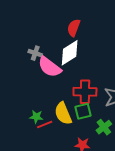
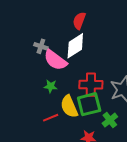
green square: (83, 111) -> (89, 104), size x1.4
green star: (36, 117) -> (51, 86), moved

